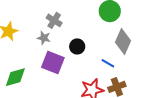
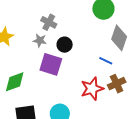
black circle: (77, 46) -> (65, 45), moved

